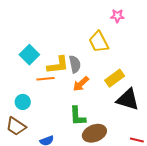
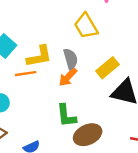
gray semicircle: (75, 64) -> (71, 59), moved

